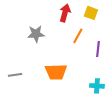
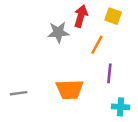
gray star: (36, 34) -> (58, 32), moved
purple line: (98, 49) -> (109, 73), moved

